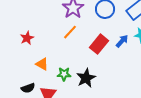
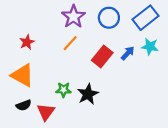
red star: (27, 38) -> (27, 42), moved
orange triangle: (42, 64) -> (22, 75), moved, size x1.6

